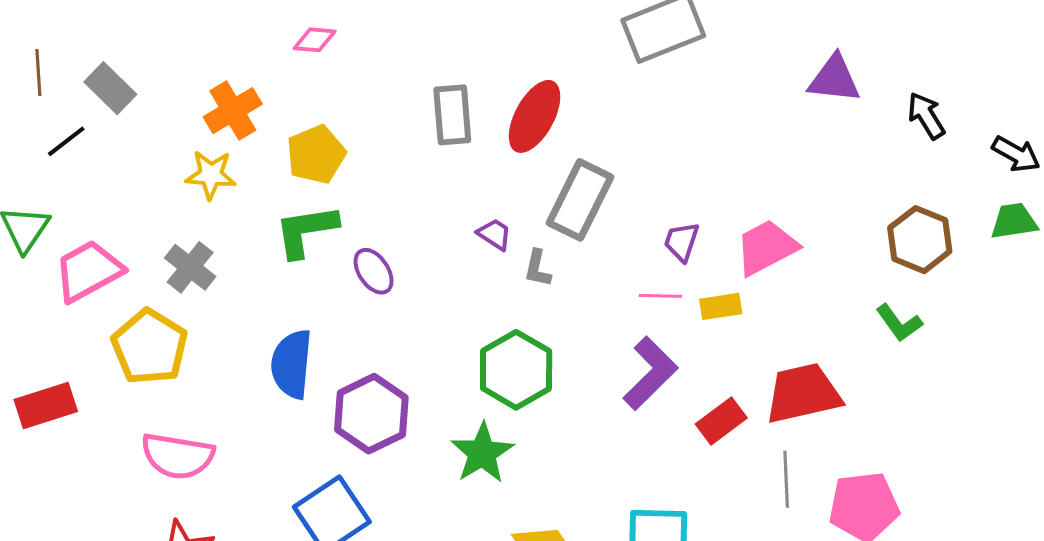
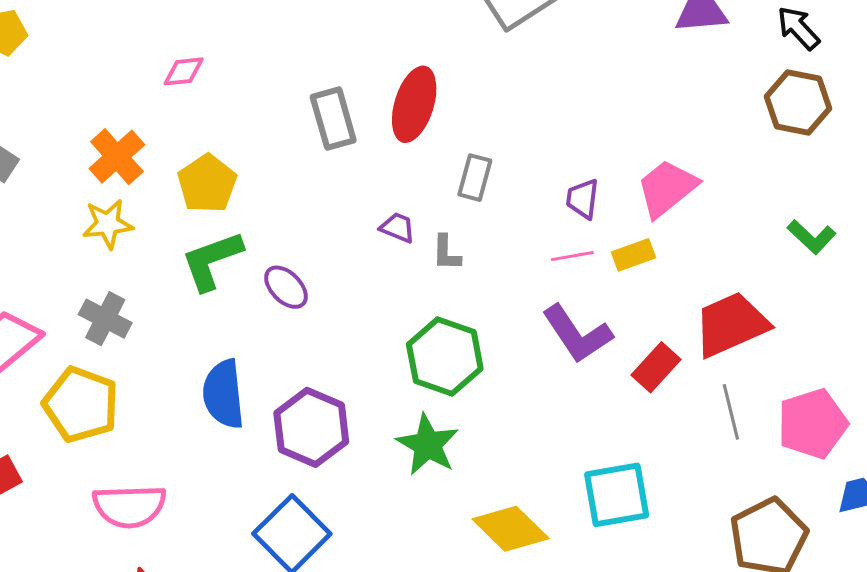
gray rectangle: (580, 200) -> (475, 178), size x0.6
brown hexagon: (920, 240) -> (798, 103), moved
purple L-shape: (650, 373) -> (577, 334), turned 112

